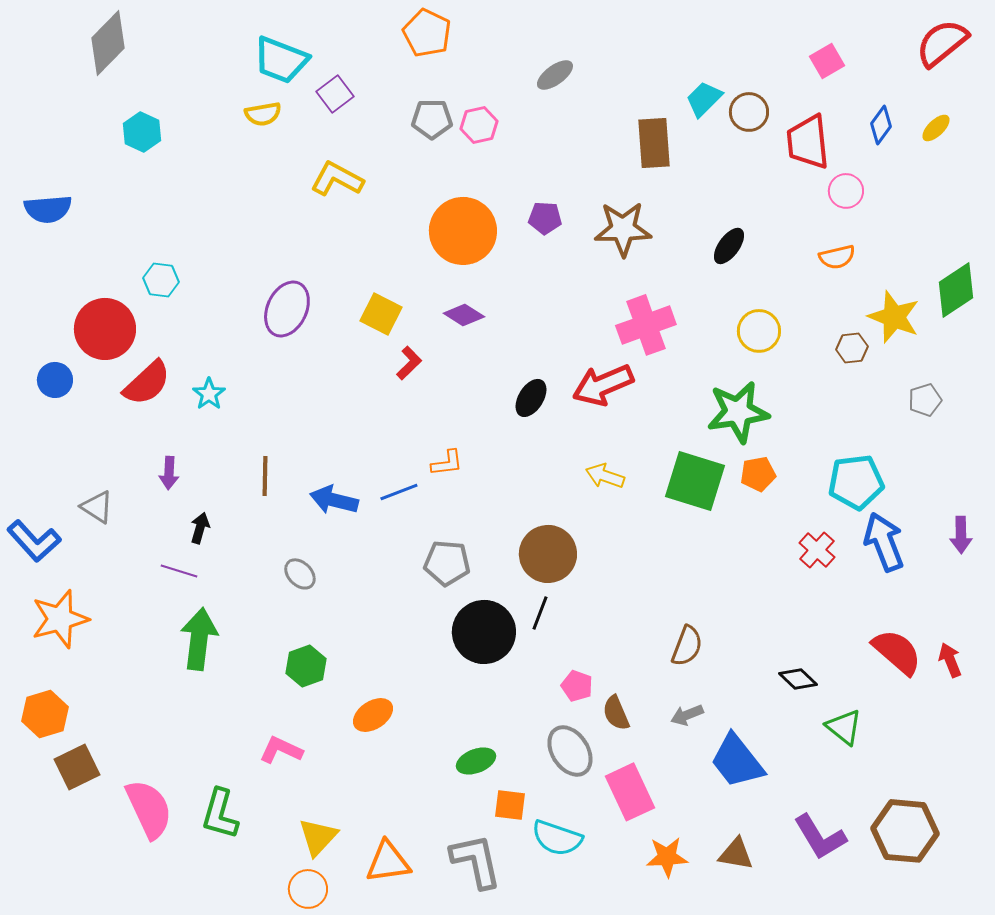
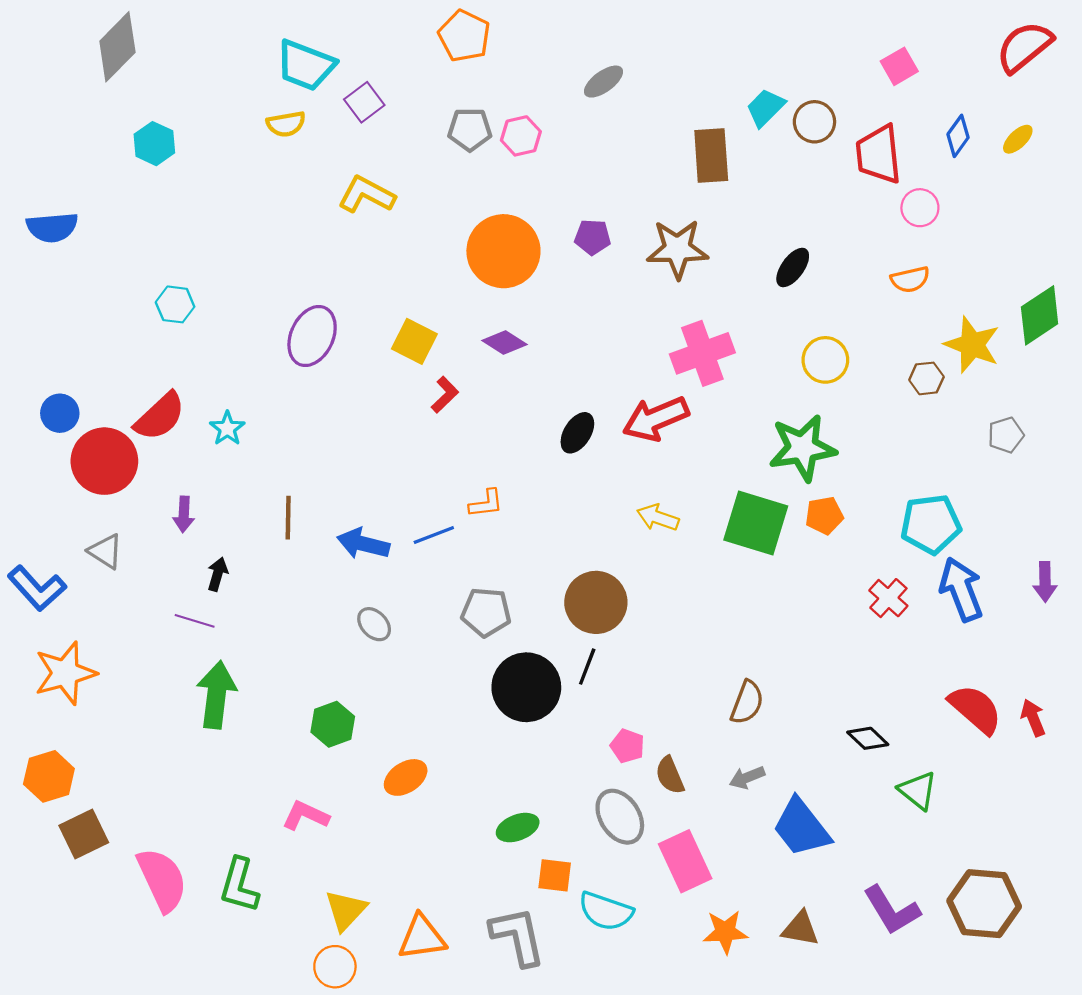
red circle: (105, 329) -> (104, 461), moved
gray ellipse: (300, 574) -> (374, 624), moved

